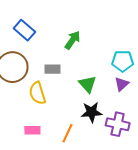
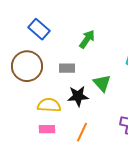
yellow semicircle: (37, 93) -> (49, 105), moved, turned 110
black star: (92, 112) -> (78, 96), moved

